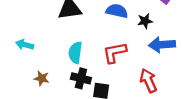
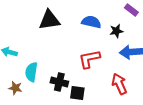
cyan semicircle: (75, 53) -> (31, 72), moved
brown star: (42, 78) -> (15, 88), moved

